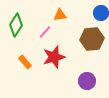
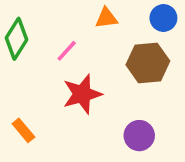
orange triangle: (60, 15) -> (106, 18), moved
orange rectangle: (25, 62) -> (23, 130), moved

